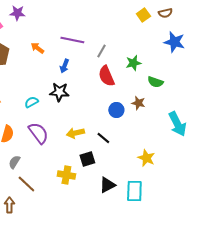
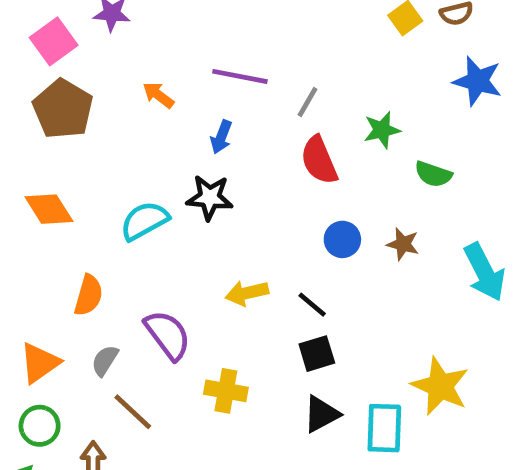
cyan semicircle: (31, 102) -> (144, 221), size x1.5
brown star: (138, 103) -> (403, 244), moved
purple semicircle: (38, 133) -> (168, 335), moved
yellow star: (146, 158) -> (440, 386), moved, size x1.4
black square: (87, 159) -> (317, 354), moved

